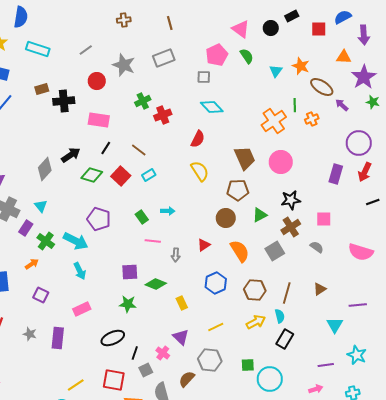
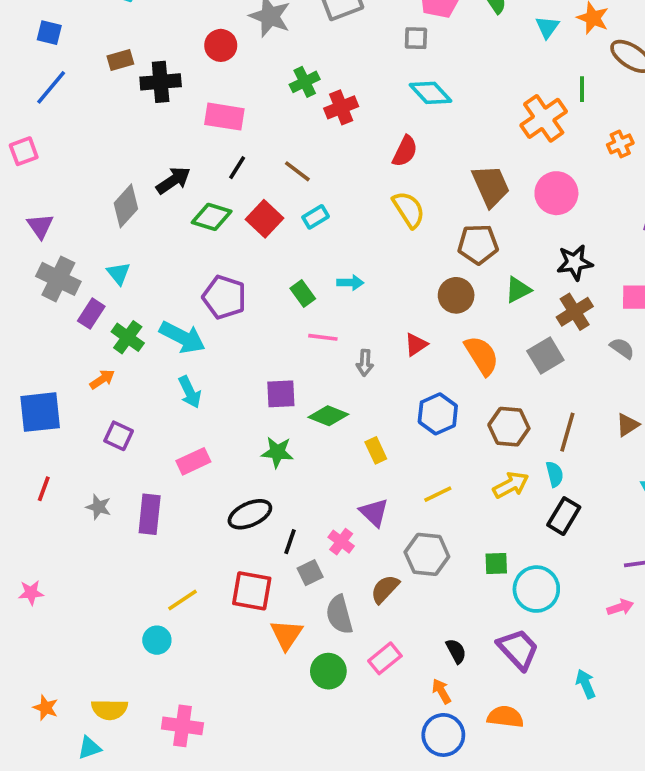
orange cross: (312, 119) -> (620, 144), moved

